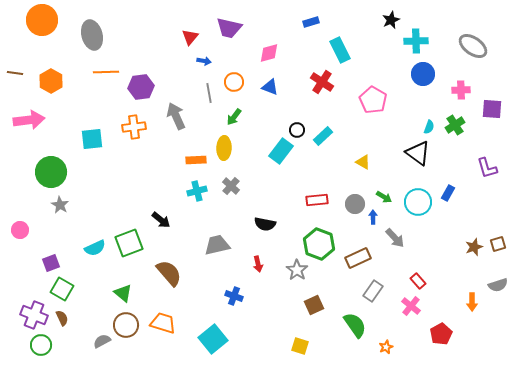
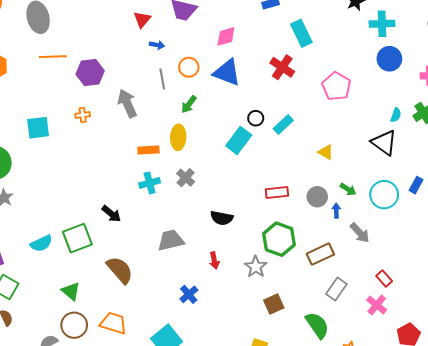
blue triangle: (270, 87) -> (227, 73), size x1.6
orange cross: (134, 127) -> (83, 115), size x0.6
blue cross: (234, 296) -> (189, 294), turned 30

